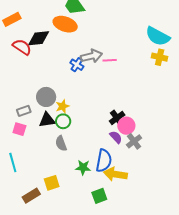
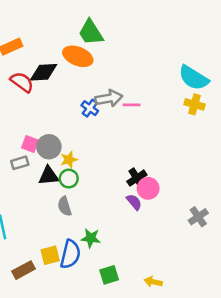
pink square: (19, 129) -> (30, 144), moved
gray cross: (134, 141) -> (198, 217), moved
blue semicircle: (104, 161) -> (70, 254), moved
yellow arrow: (115, 174) -> (153, 282), moved, size x0.6

